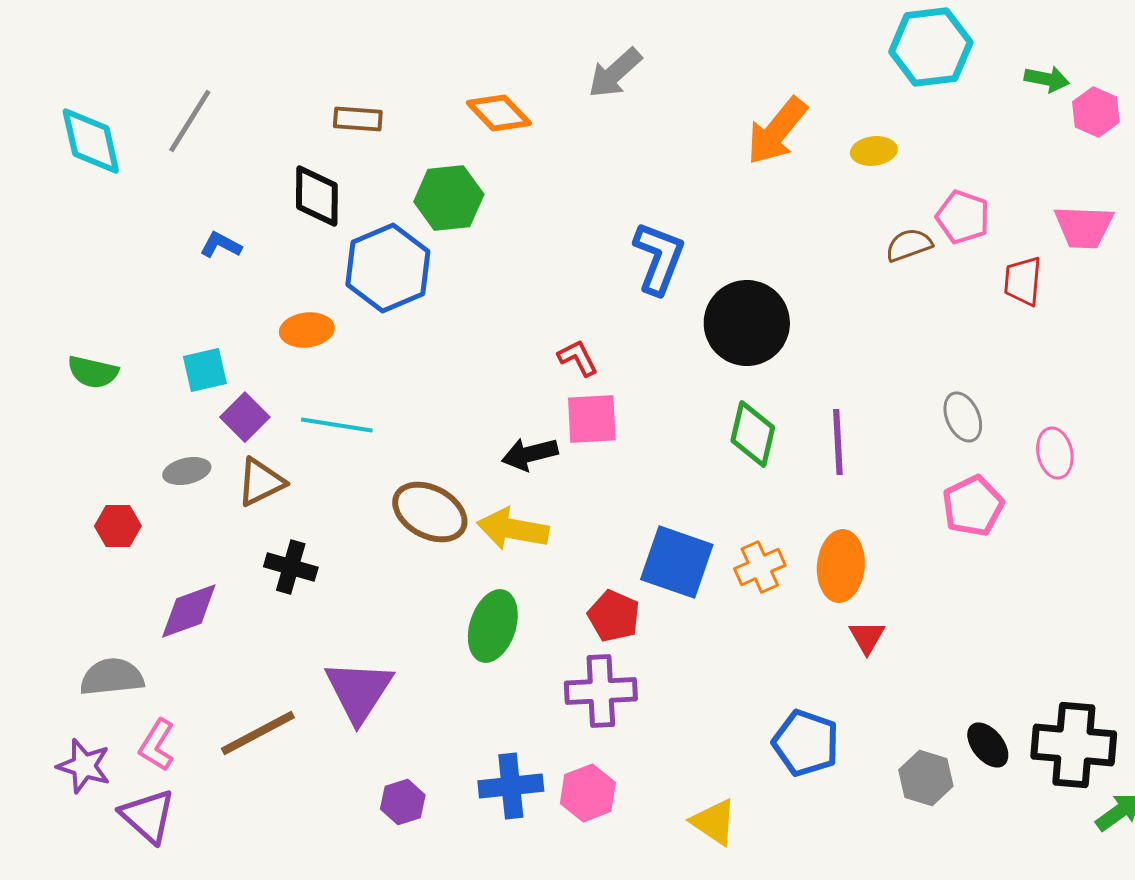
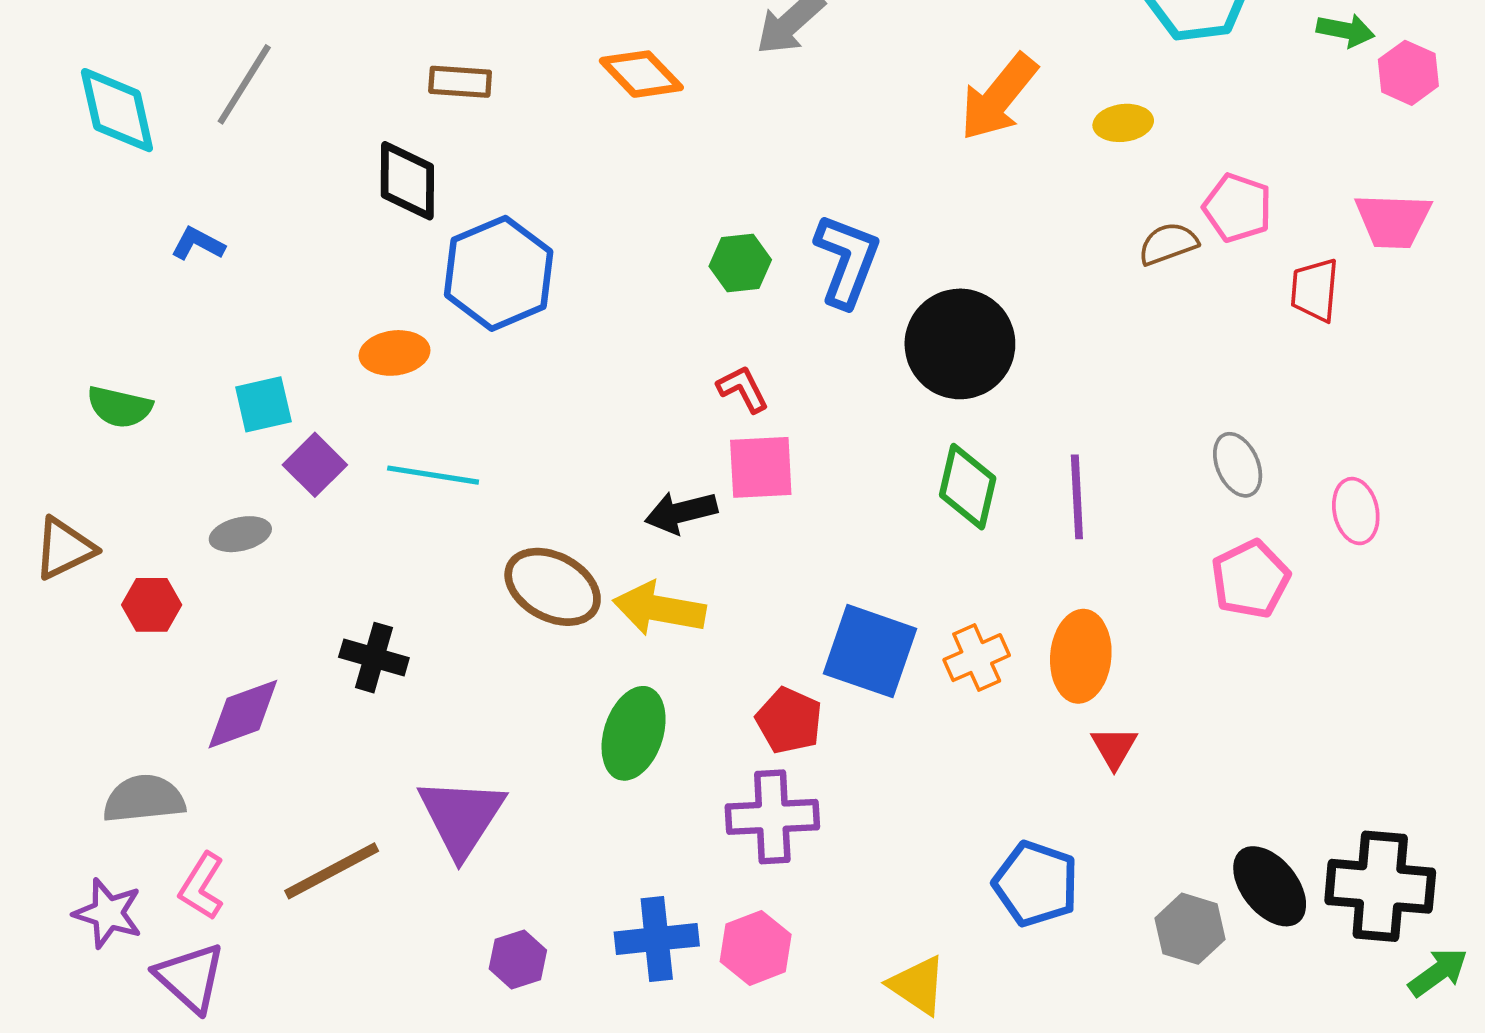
green hexagon: (449, 198) -> (740, 263), moved, size x0.7
blue L-shape: (221, 245) -> (198, 244), moved
brown triangle: (261, 482) -> (64, 548), moved
black ellipse: (988, 745) -> (1270, 886), size x1.4

